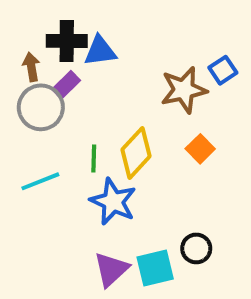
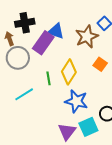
blue triangle: (100, 51) -> (56, 31), moved, turned 36
purple rectangle: (66, 85) -> (43, 43), moved, size x1.6
blue star: (113, 202) -> (76, 101), moved

